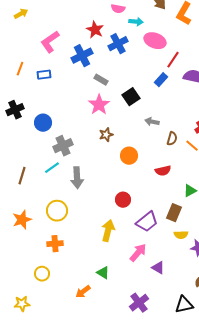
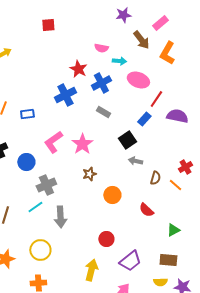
pink L-shape: (50, 42) -> (53, 142), moved
gray rectangle: (101, 80) -> (103, 112), moved
black square: (131, 97) -> (127, 140), moved
red semicircle: (163, 171) -> (146, 210), turned 56
brown rectangle: (174, 213) -> (168, 260), moved, turned 72
yellow semicircle: (181, 235) -> (160, 282), moved

